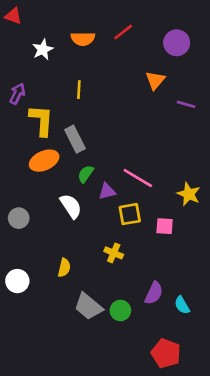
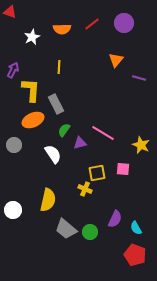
purple circle: (177, 43) -> (124, 23), moved
yellow square: (130, 214) -> (97, 173), moved
gray circle: (19, 218) -> (14, 145), moved
yellow semicircle: (64, 268) -> (48, 200), size x1.6
red pentagon: (166, 353) -> (135, 255), moved

